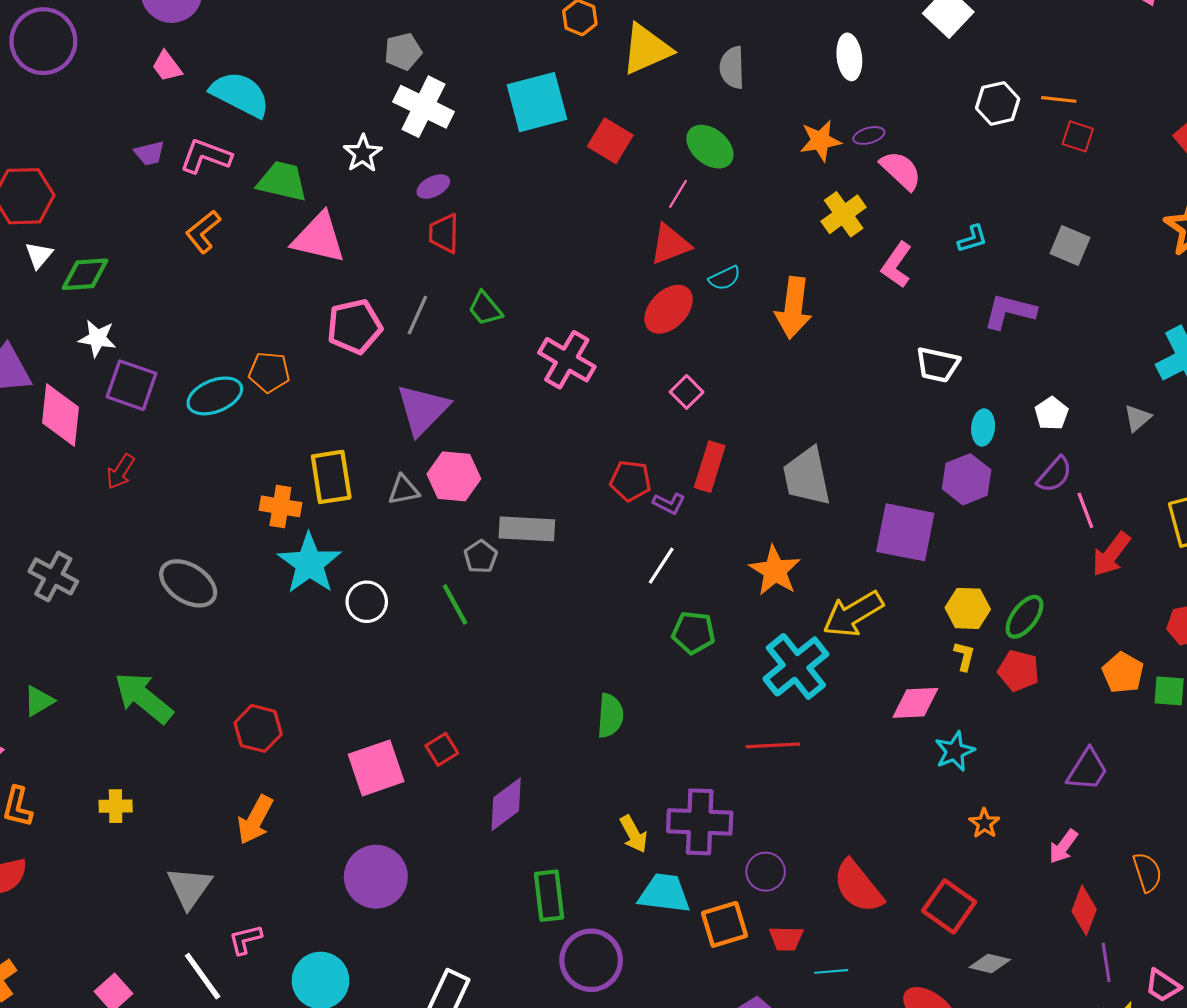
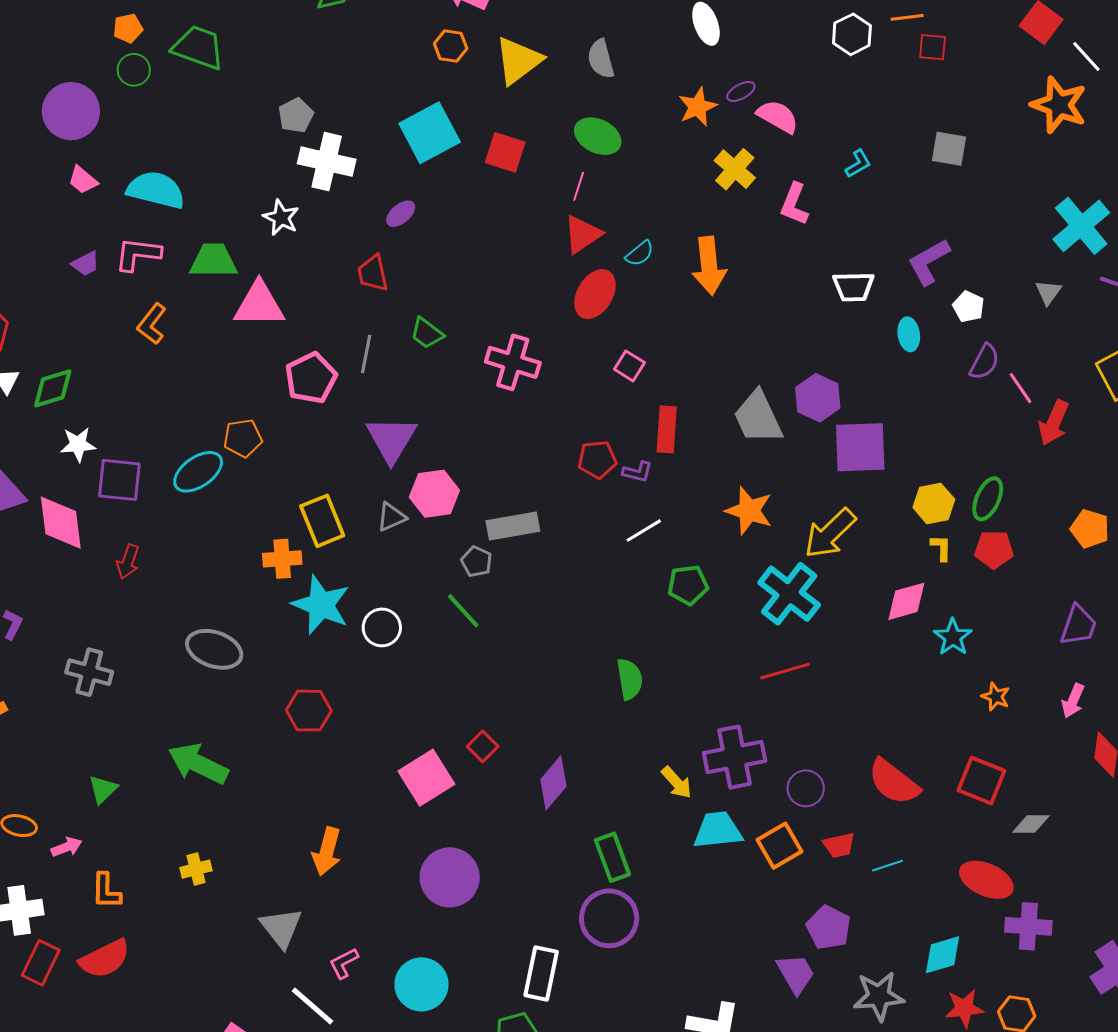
purple ellipse: (433, 187) -> (401, 214), moved
purple L-shape: (1010, 311) -> (929, 262), moved, turned -30
purple hexagon: (967, 479) -> (818, 398), moved
white line: (661, 566) -> (644, 531), turned 39
red hexagon: (258, 728) -> (309, 711), moved
purple circle: (591, 960) -> (609, 918), moved

